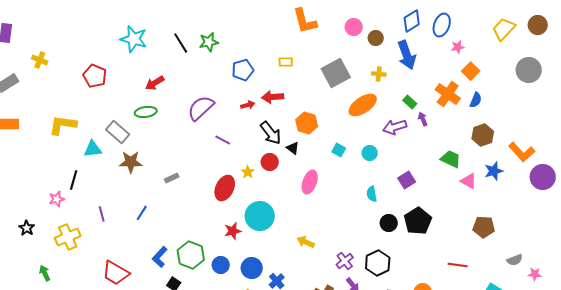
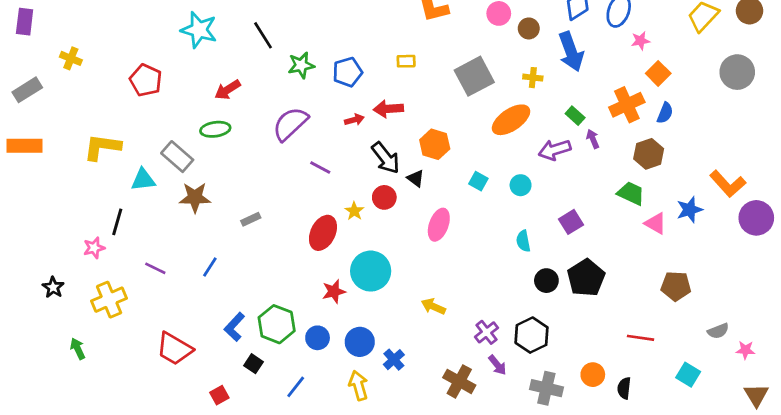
green star: (209, 42) -> (301, 65), moved
orange cross: (448, 94) -> (627, 105), turned 30
brown hexagon: (483, 135) -> (649, 154), moved
purple line: (102, 214) -> (155, 268), turned -49

